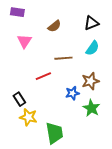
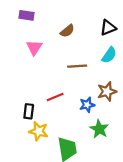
red line: (43, 76) -> (55, 97), moved
black rectangle: (19, 99) -> (29, 111), turned 40
green star: (91, 108) -> (99, 129), moved

